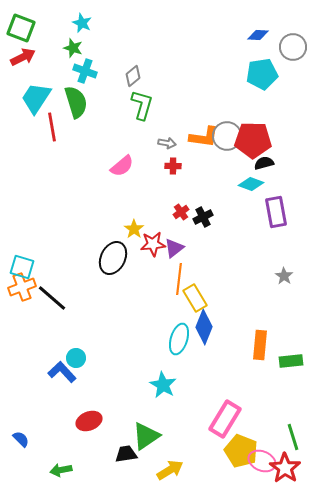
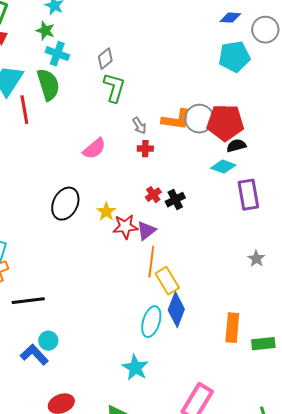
gray arrow: (167, 143) -> (139, 126), turned 48
black ellipse: (113, 258) -> (65, 204), moved
black line: (52, 298) -> (28, 301), moved, turned -48

